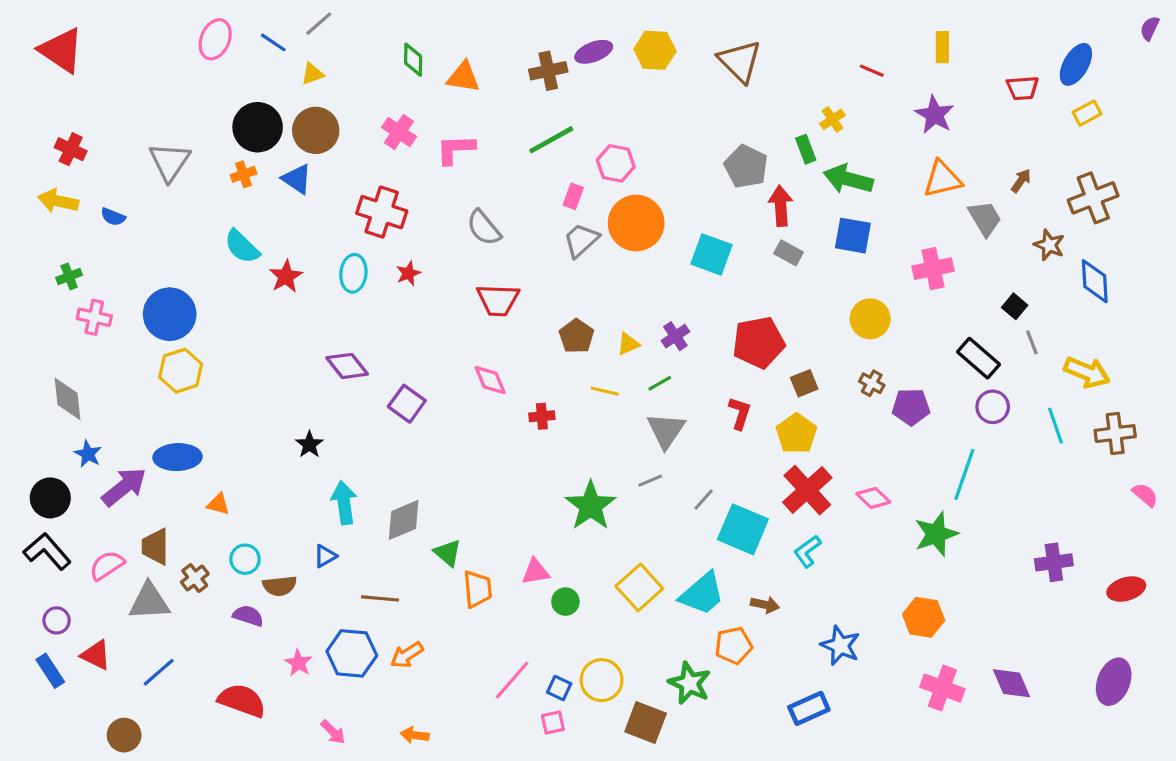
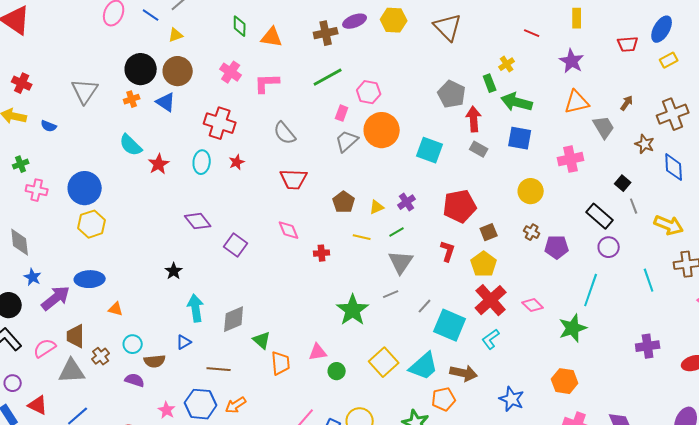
cyan line: (1056, 426) -> (649, 280), moved
brown arrow: (765, 605) -> (464, 373), size x1.5

